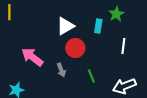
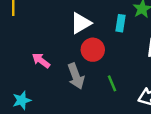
pink arrow: (32, 57) -> (41, 61), size x0.7
gray arrow: (61, 70) -> (76, 76), size x1.5

